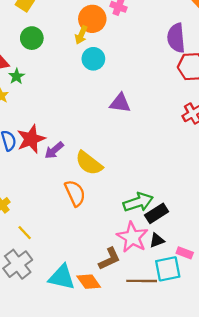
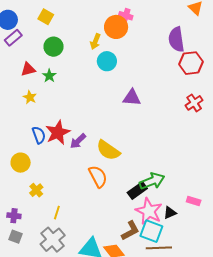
orange circle: (92, 19) -> (116, 27), moved
green star: (17, 76) -> (49, 76), moved
black rectangle: (157, 213) -> (137, 190), moved
yellow line: (25, 233) -> (57, 213), turned 64
pink rectangle: (185, 253) -> (194, 201), moved
cyan square: (168, 269) -> (151, 231), moved, turned 35

